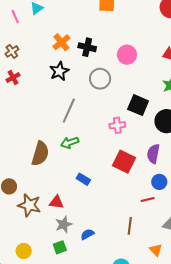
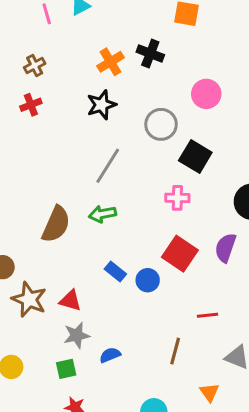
black cross: (87, 47) -> (150, 53), moved
black square: (138, 105) -> (195, 156), moved
blue circle: (159, 182) -> (148, 280), moved

